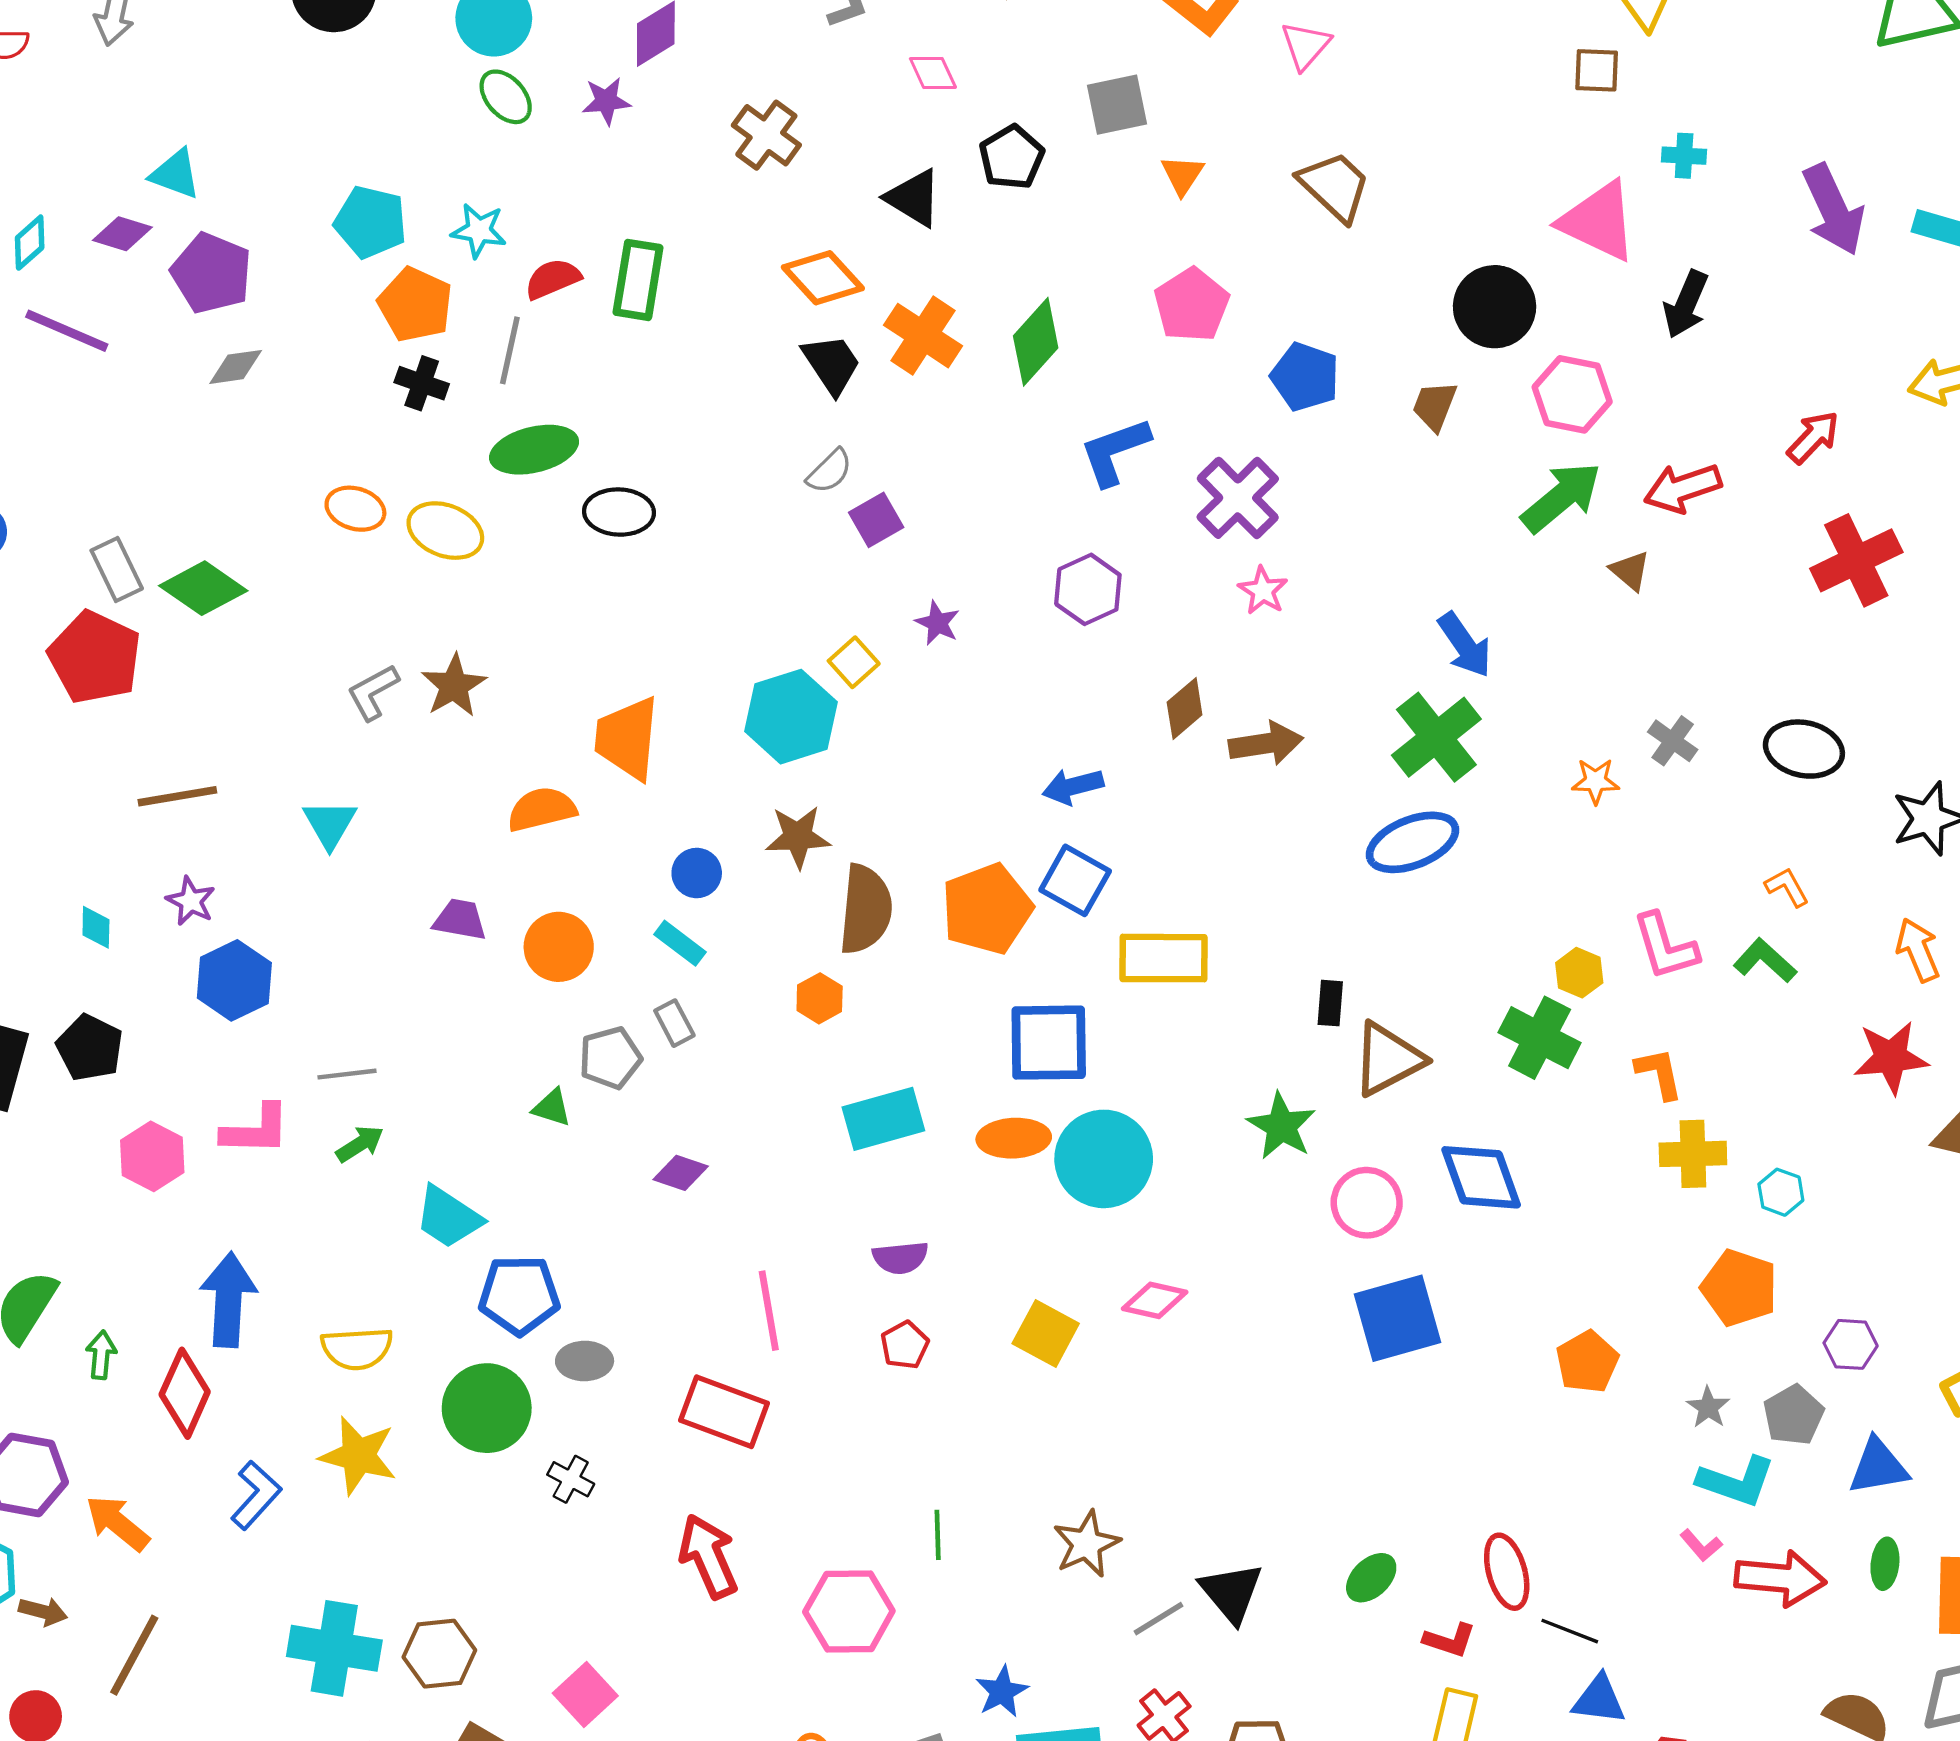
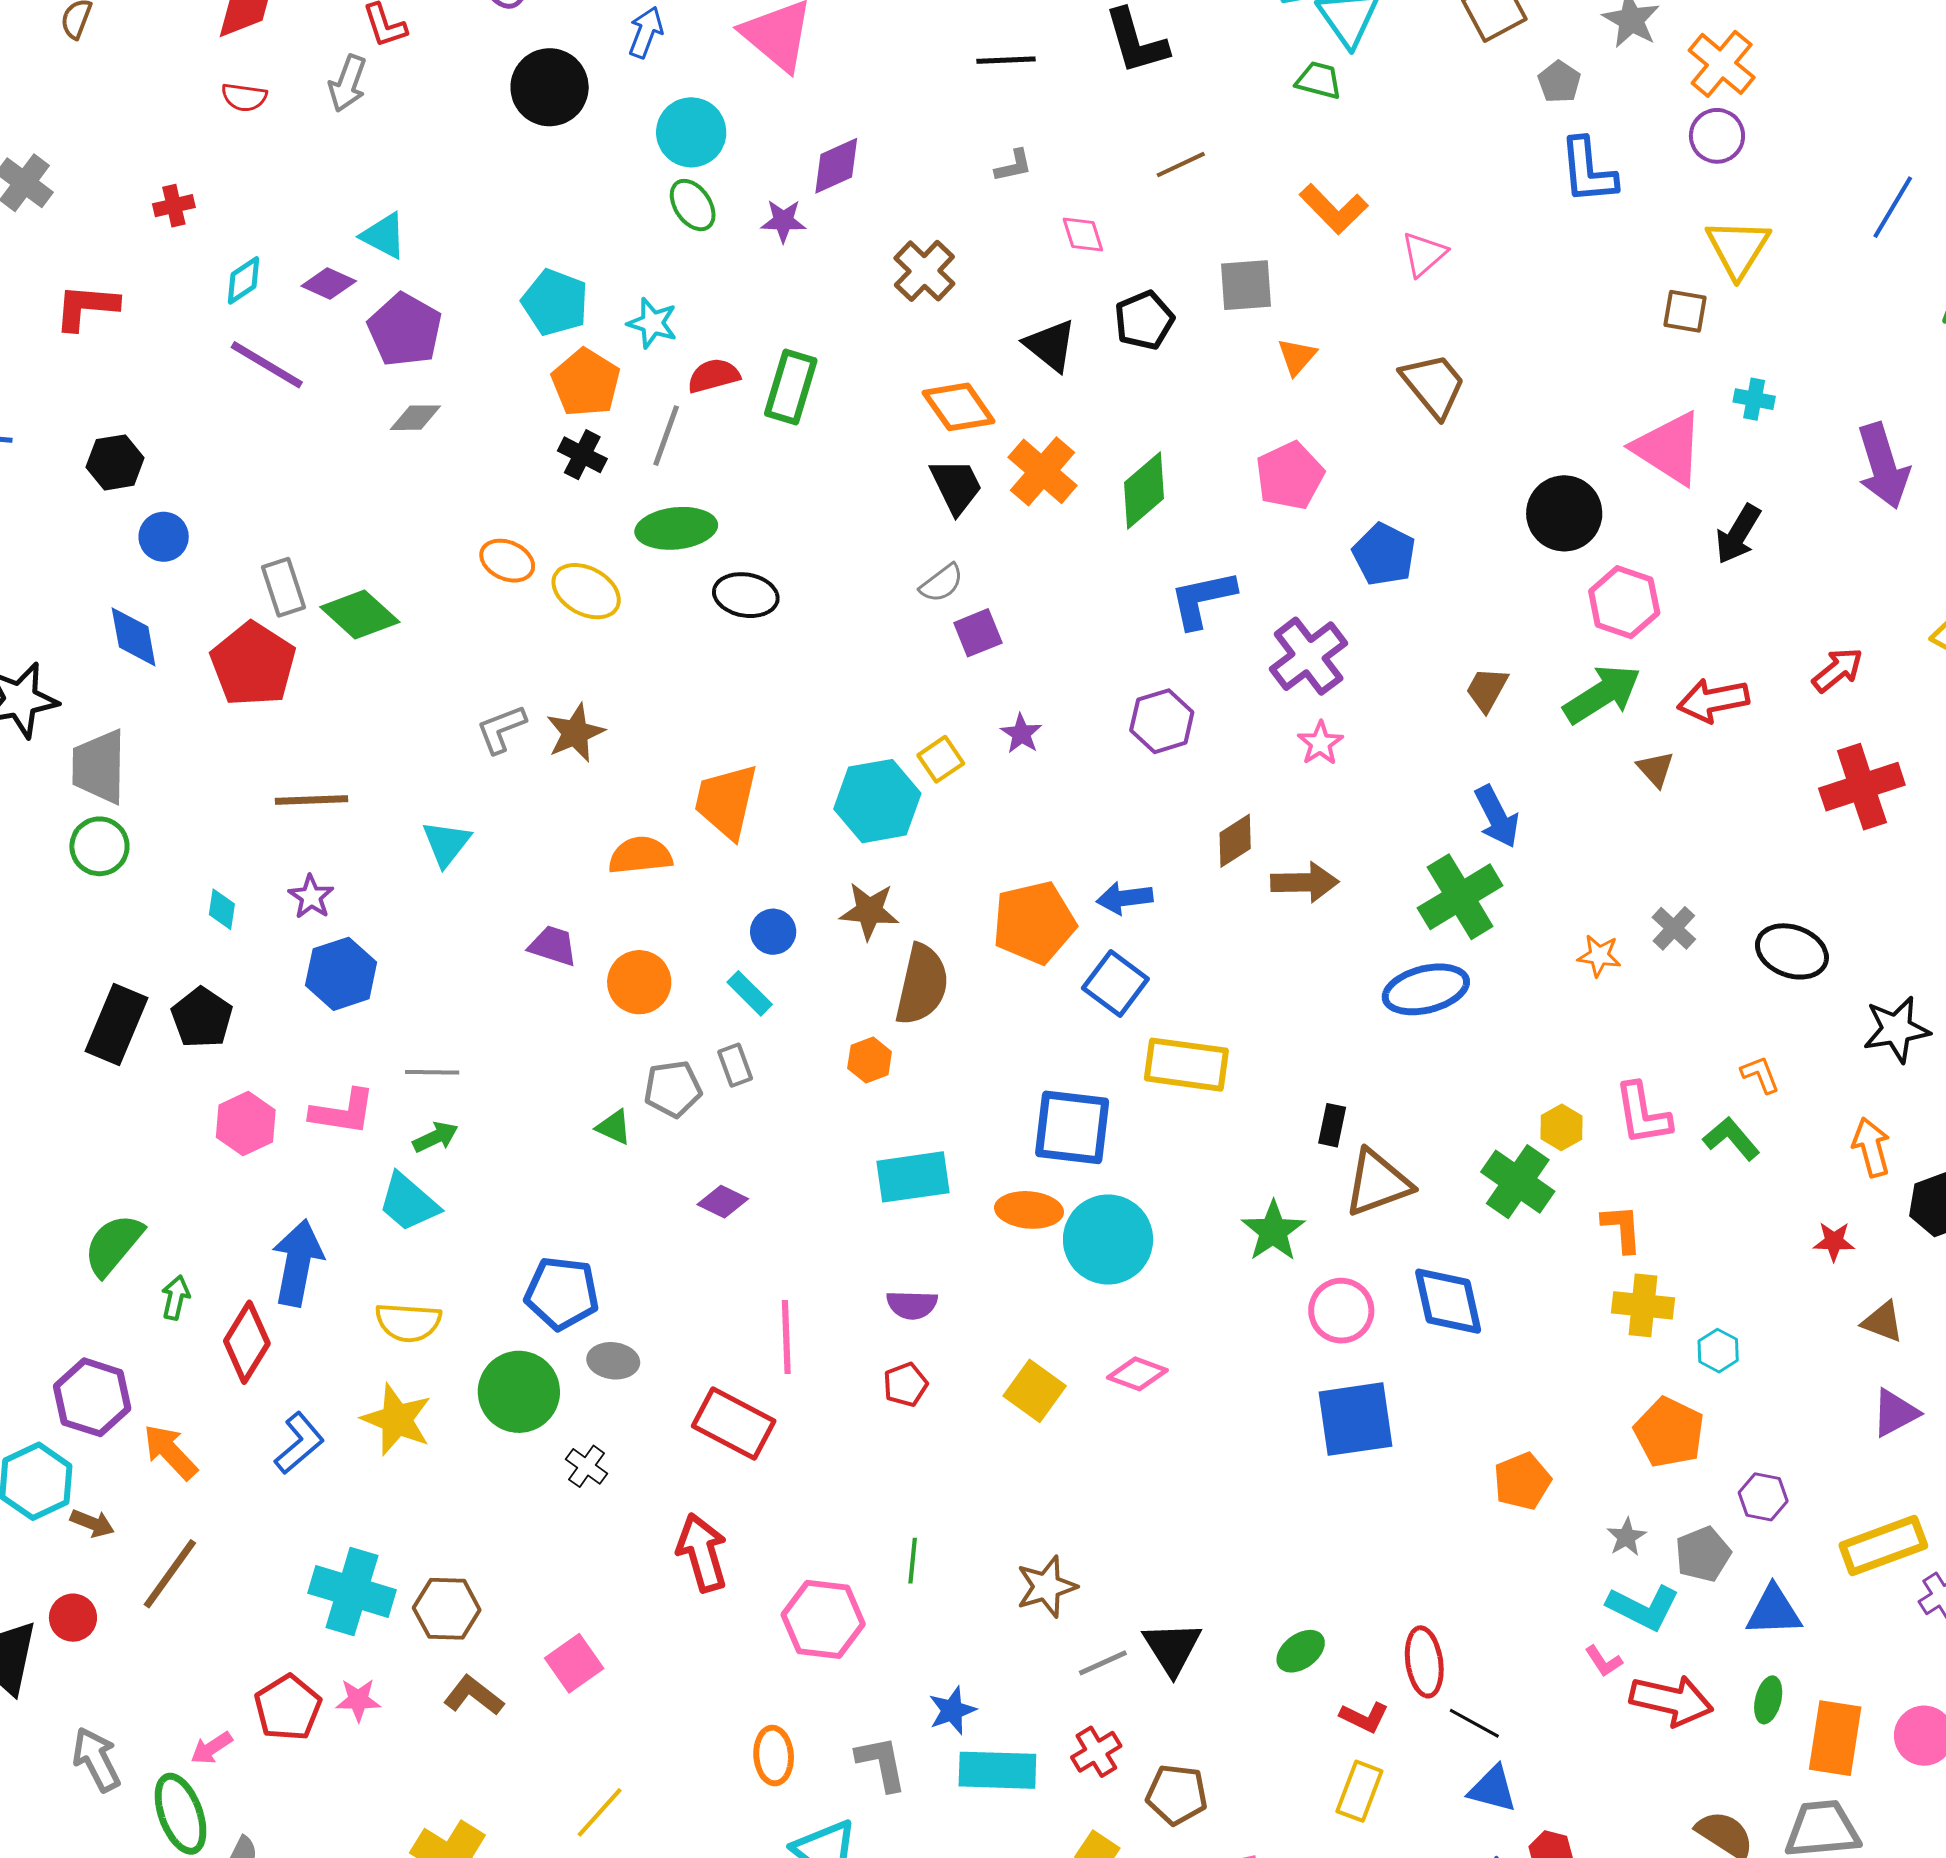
brown trapezoid: (1435, 406) -> (1487, 689), moved
orange pentagon: (987, 909) -> (1034, 923), moved
red star: (1891, 1057) -> (1834, 1241), size x0.6
cyan trapezoid: (448, 1217) -> (409, 1202), moved

